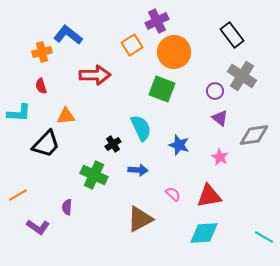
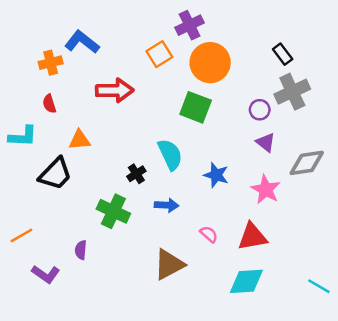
black rectangle: (232, 35) -> (283, 54), moved, size x0.7
gray cross: (242, 76) -> (292, 92), turned 32
pink star: (220, 157) -> (266, 190), size x1.4

